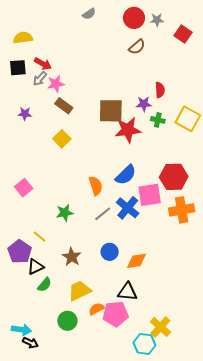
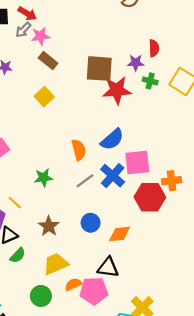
red hexagon: (174, 177) -> (150, 197), moved
orange cross: (182, 210) -> (172, 181), size x0.7

